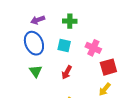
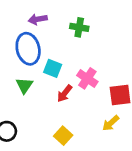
cyan square: (64, 45) -> (53, 68), moved
pink cross: (93, 48) -> (87, 78), moved

